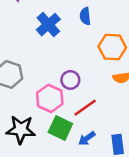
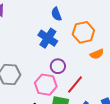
blue cross: (48, 25) -> (48, 38), moved

